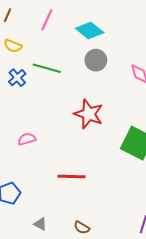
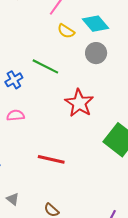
yellow semicircle: (13, 46) -> (66, 31), moved
green line: (47, 68) -> (45, 66), moved
blue cross: (17, 78) -> (14, 80), moved

